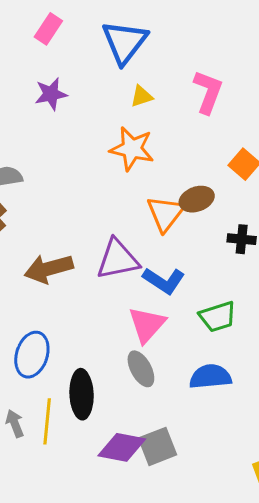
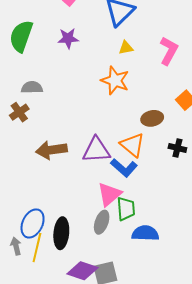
orange triangle: (166, 213) -> (132, 145), moved, turned -36
green trapezoid: (218, 317) -> (126, 209), moved, turned -85
blue ellipse: (32, 355) -> (33, 223), moved
gray ellipse: (141, 369) -> (102, 222), turned 40

